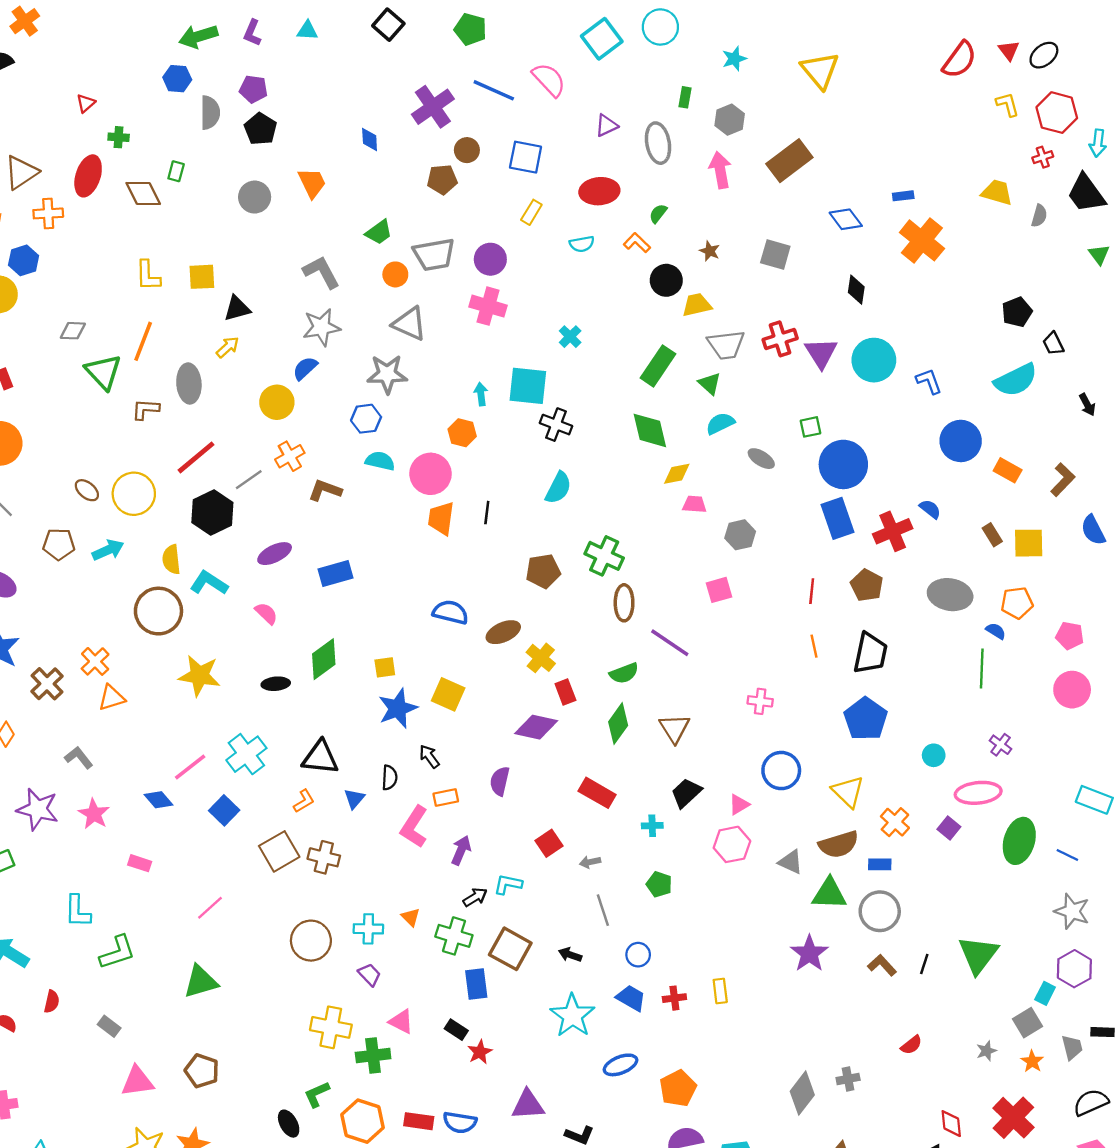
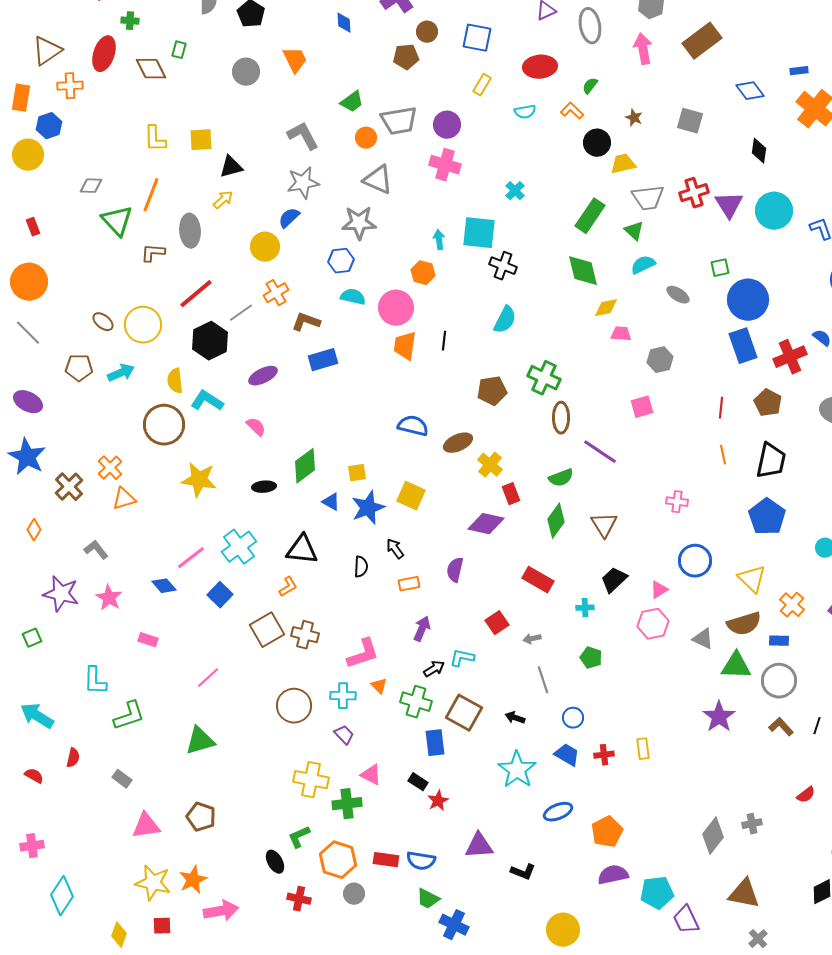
blue rectangle: (336, 573) -> (323, 360), moved
blue triangle: (354, 799) -> (331, 502), moved, turned -42
pink L-shape: (414, 827) -> (363, 654), moved, turned -141

